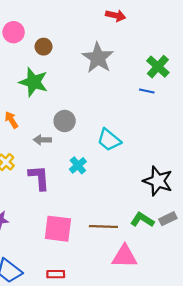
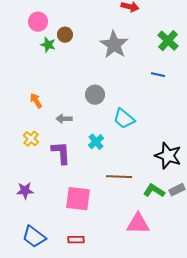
green cross: (158, 67) -> (168, 41), moved
green star: (34, 82) -> (48, 45), moved, size x0.6
gray circle: (65, 121) -> (95, 95), moved
brown line: (103, 226) -> (119, 177), moved

